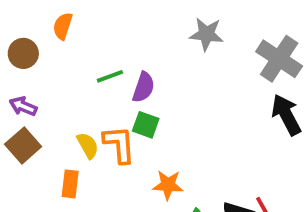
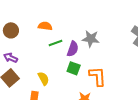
orange semicircle: (63, 26) -> (45, 26), moved, turned 80
gray star: (206, 34) -> (91, 39), moved
orange L-shape: (119, 144) -> (98, 76), moved

